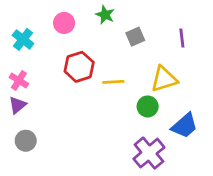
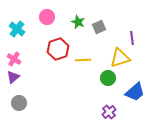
green star: (105, 15) -> (78, 22), moved
purple line: (182, 38) -> (132, 38), moved
purple cross: (149, 153) -> (109, 112), size x0.6

